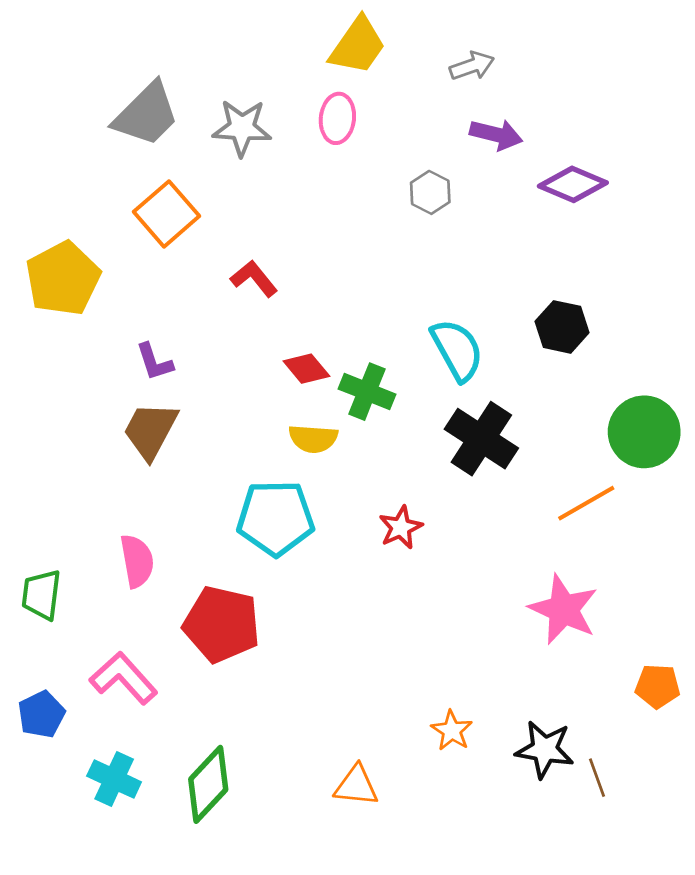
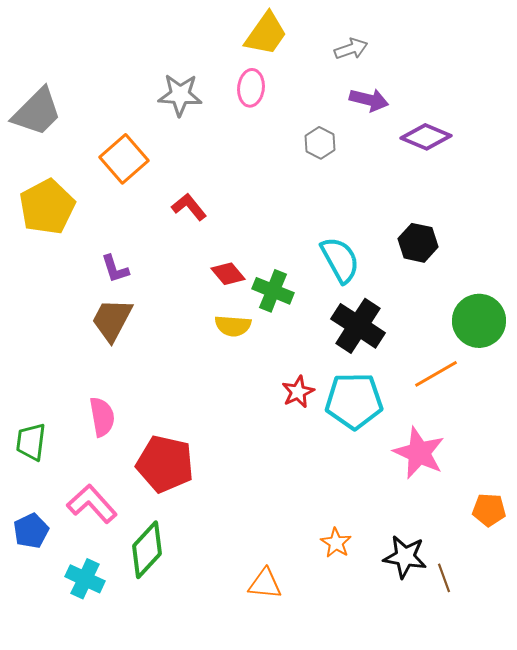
gray trapezoid: (146, 114) -> (37, 112), moved
cyan pentagon: (276, 518) -> (354, 401), moved
green diamond: (208, 784) -> (147, 550), moved

